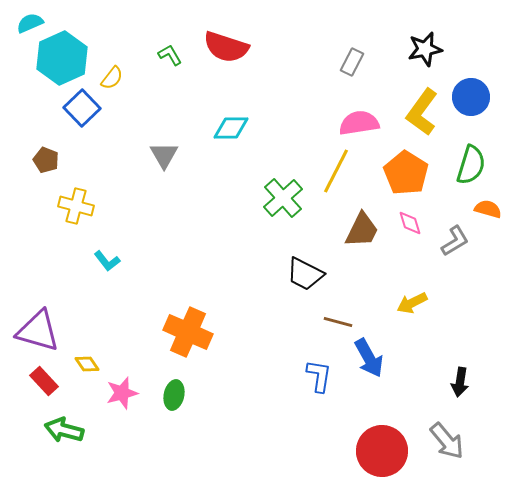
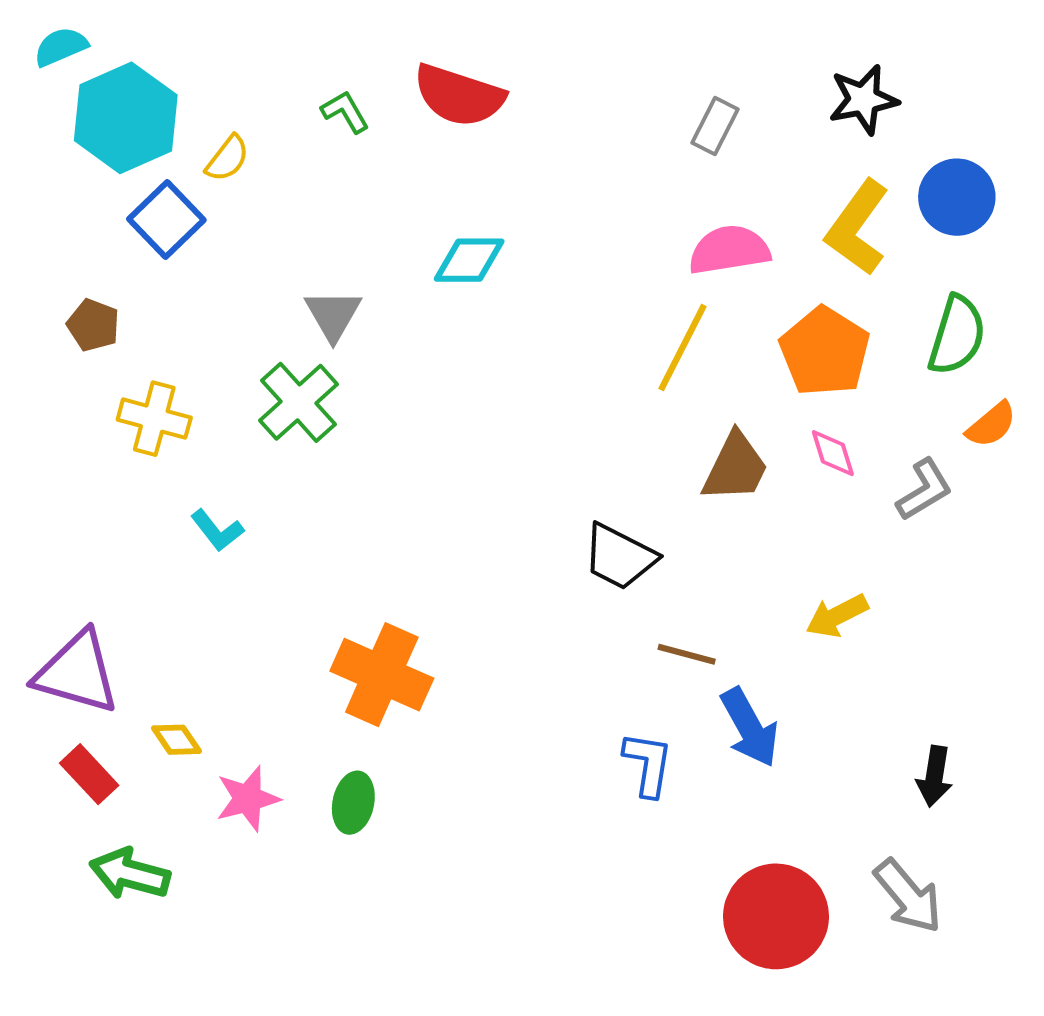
green cross: (283, 198) -> (298, 402), moved
orange semicircle: (488, 209) -> (991, 425), turned 124

